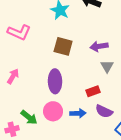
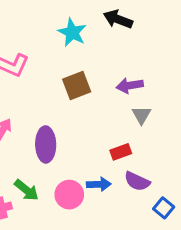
brown square: (63, 46) -> (77, 86), turned -36
purple ellipse: (55, 81) -> (46, 144), moved
pink circle: (53, 111) -> (69, 195), moved

